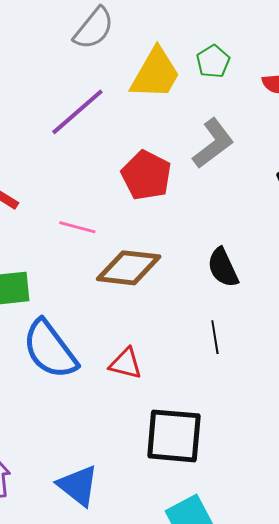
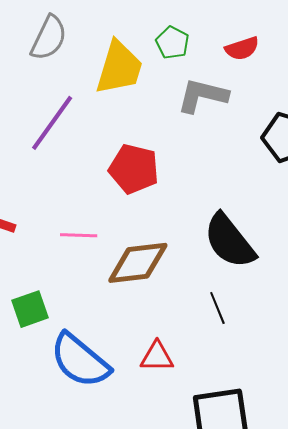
gray L-shape: (213, 143) -> (202, 96), moved, turned -116
black semicircle: (223, 268) -> (229, 241), size x1.5
black line: (215, 337) -> (217, 308), moved

